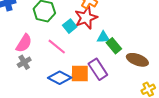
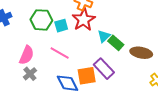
cyan square: (70, 26) -> (61, 26), moved, turned 32
cyan triangle: (103, 37) -> (104, 36), turned -32
blue diamond: (60, 78) -> (67, 83), turned 45

